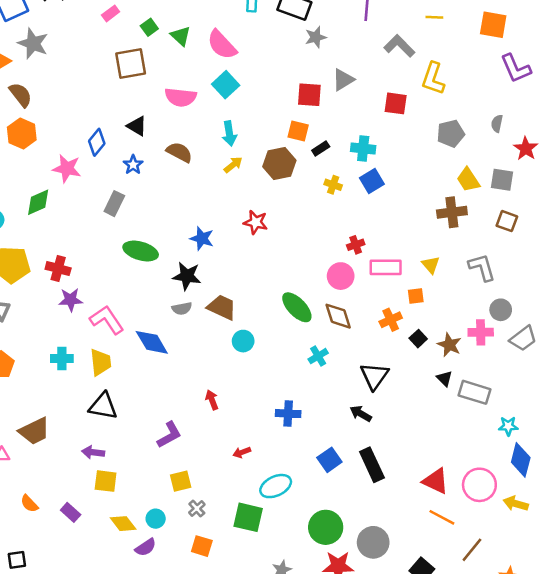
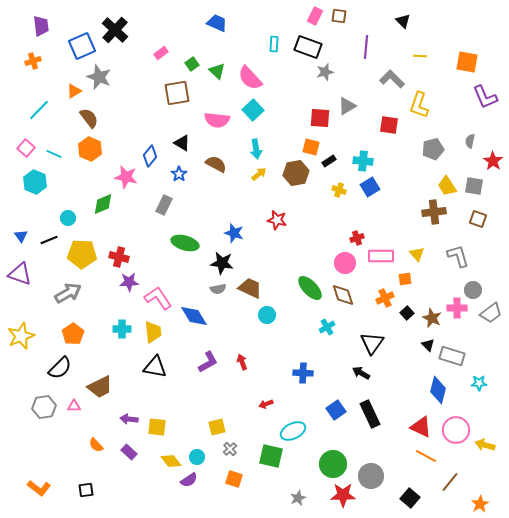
purple L-shape: (169, 435) -> (208, 362), moved
purple arrow: (93, 452) -> (129, 419), moved
blue diamond: (521, 460) -> (438, 390), moved

